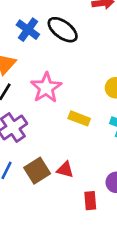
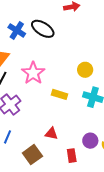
brown square: (37, 171) -> (32, 155), moved

